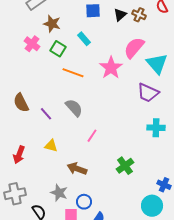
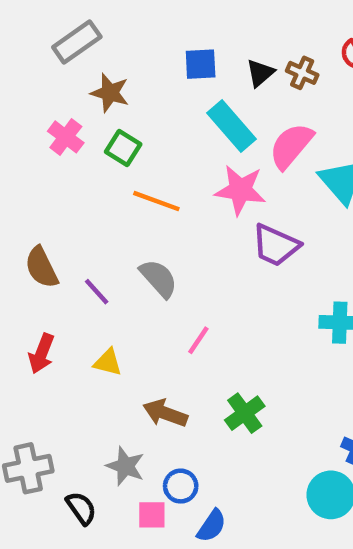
cyan rectangle: (84, 39) -> (231, 126), moved, size x1.6
pink star: (111, 68) -> (240, 190), turned -30
purple trapezoid: (148, 93) -> (276, 245), moved
red arrow: (19, 155) -> (41, 353), moved
green cross: (125, 166) -> (245, 413), moved

